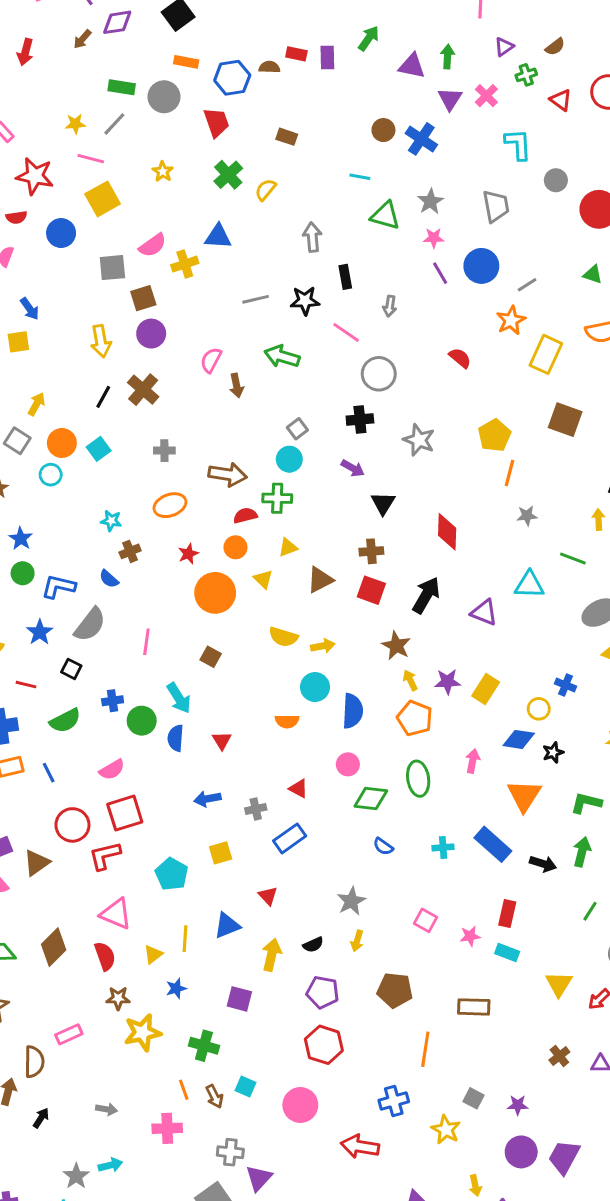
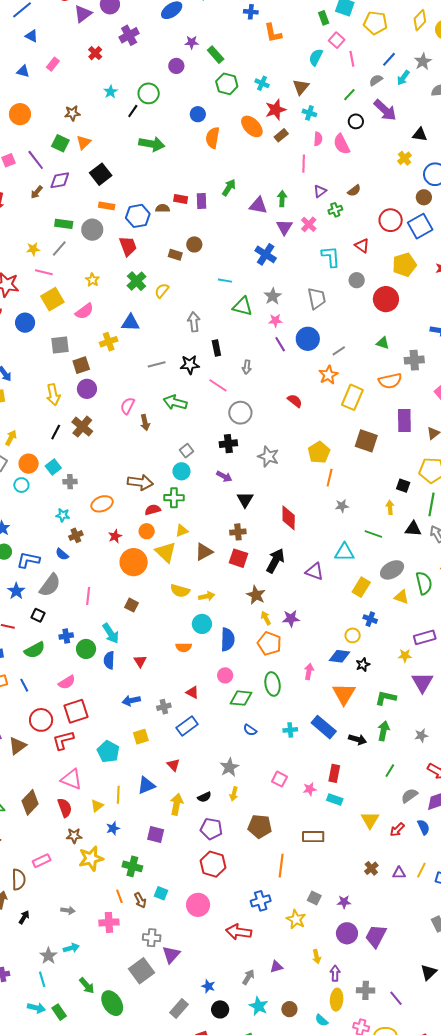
red triangle: (561, 100) -> (362, 246), moved
brown circle: (383, 130) -> (194, 244), moved
pink semicircle: (153, 245) -> (84, 311), moved
gray cross: (164, 451) -> (70, 482), moved
yellow triangle: (263, 579) -> (166, 552), size x1.6
yellow rectangle: (486, 689) -> (361, 587), moved

